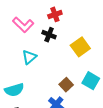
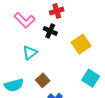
brown square: (66, 85) -> (43, 80), moved

